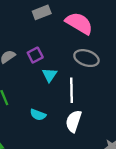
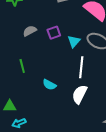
cyan triangle: (50, 75) -> (74, 41), moved

